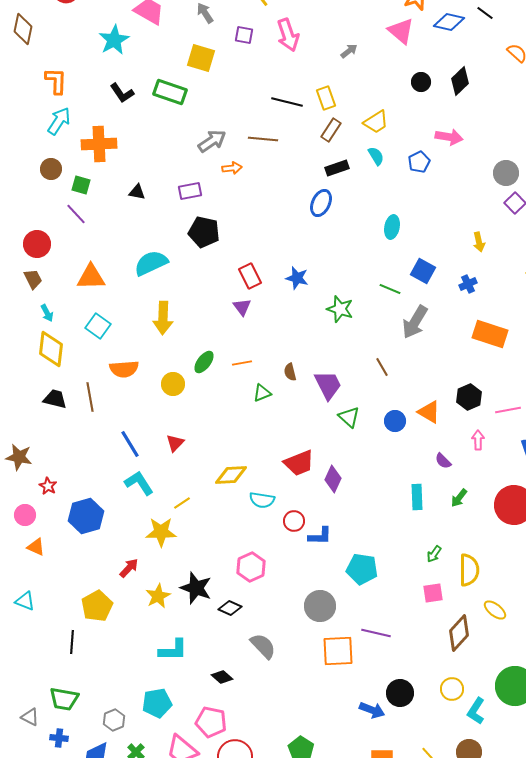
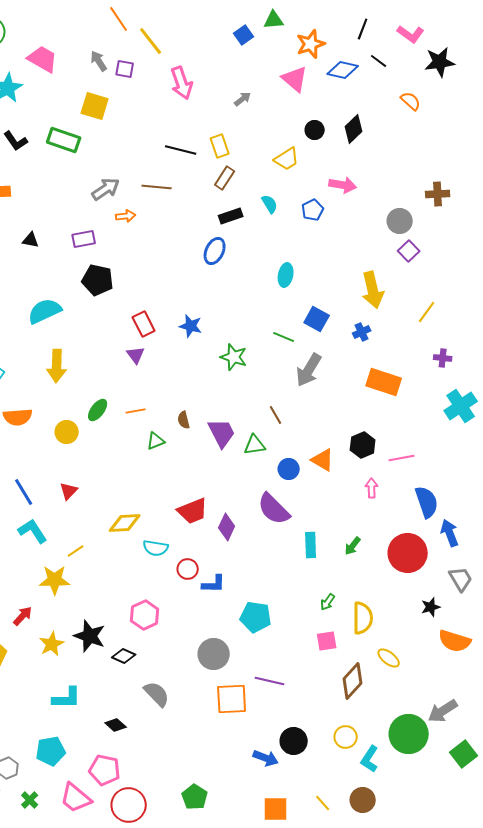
purple square: (244, 35) -> (125, 69), moved
yellow trapezoid: (376, 122) -> (287, 159), moved
yellow arrow: (479, 242) -> (373, 290), size x1.8
green triangle: (349, 417) -> (255, 445), moved, turned -50
purple semicircle: (443, 461) -> (274, 509), moved, size x2.0

